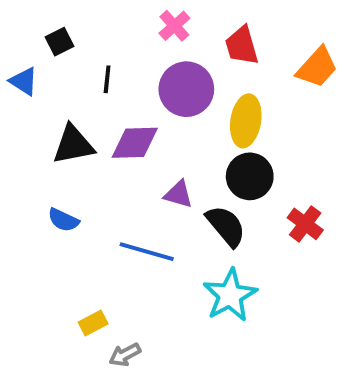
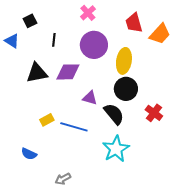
red trapezoid: (242, 46) -> (134, 23), moved
blue semicircle: (63, 220) -> (29, 154), moved
yellow rectangle: (93, 323) -> (47, 120), moved

